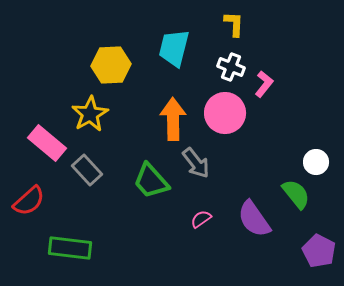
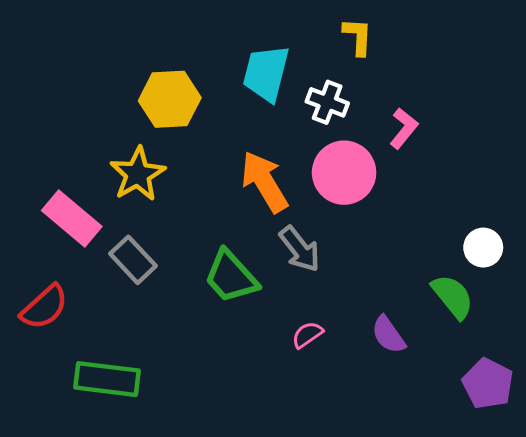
white cross: (231, 67) -> (327, 102), moved
orange arrow: (173, 119) -> (265, 182), turned -30
purple semicircle: (254, 219) -> (388, 335), size x0.7

